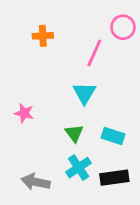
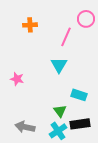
green triangle: (74, 133) -> (60, 111), moved
cyan cross: (79, 168) -> (58, 131), moved

